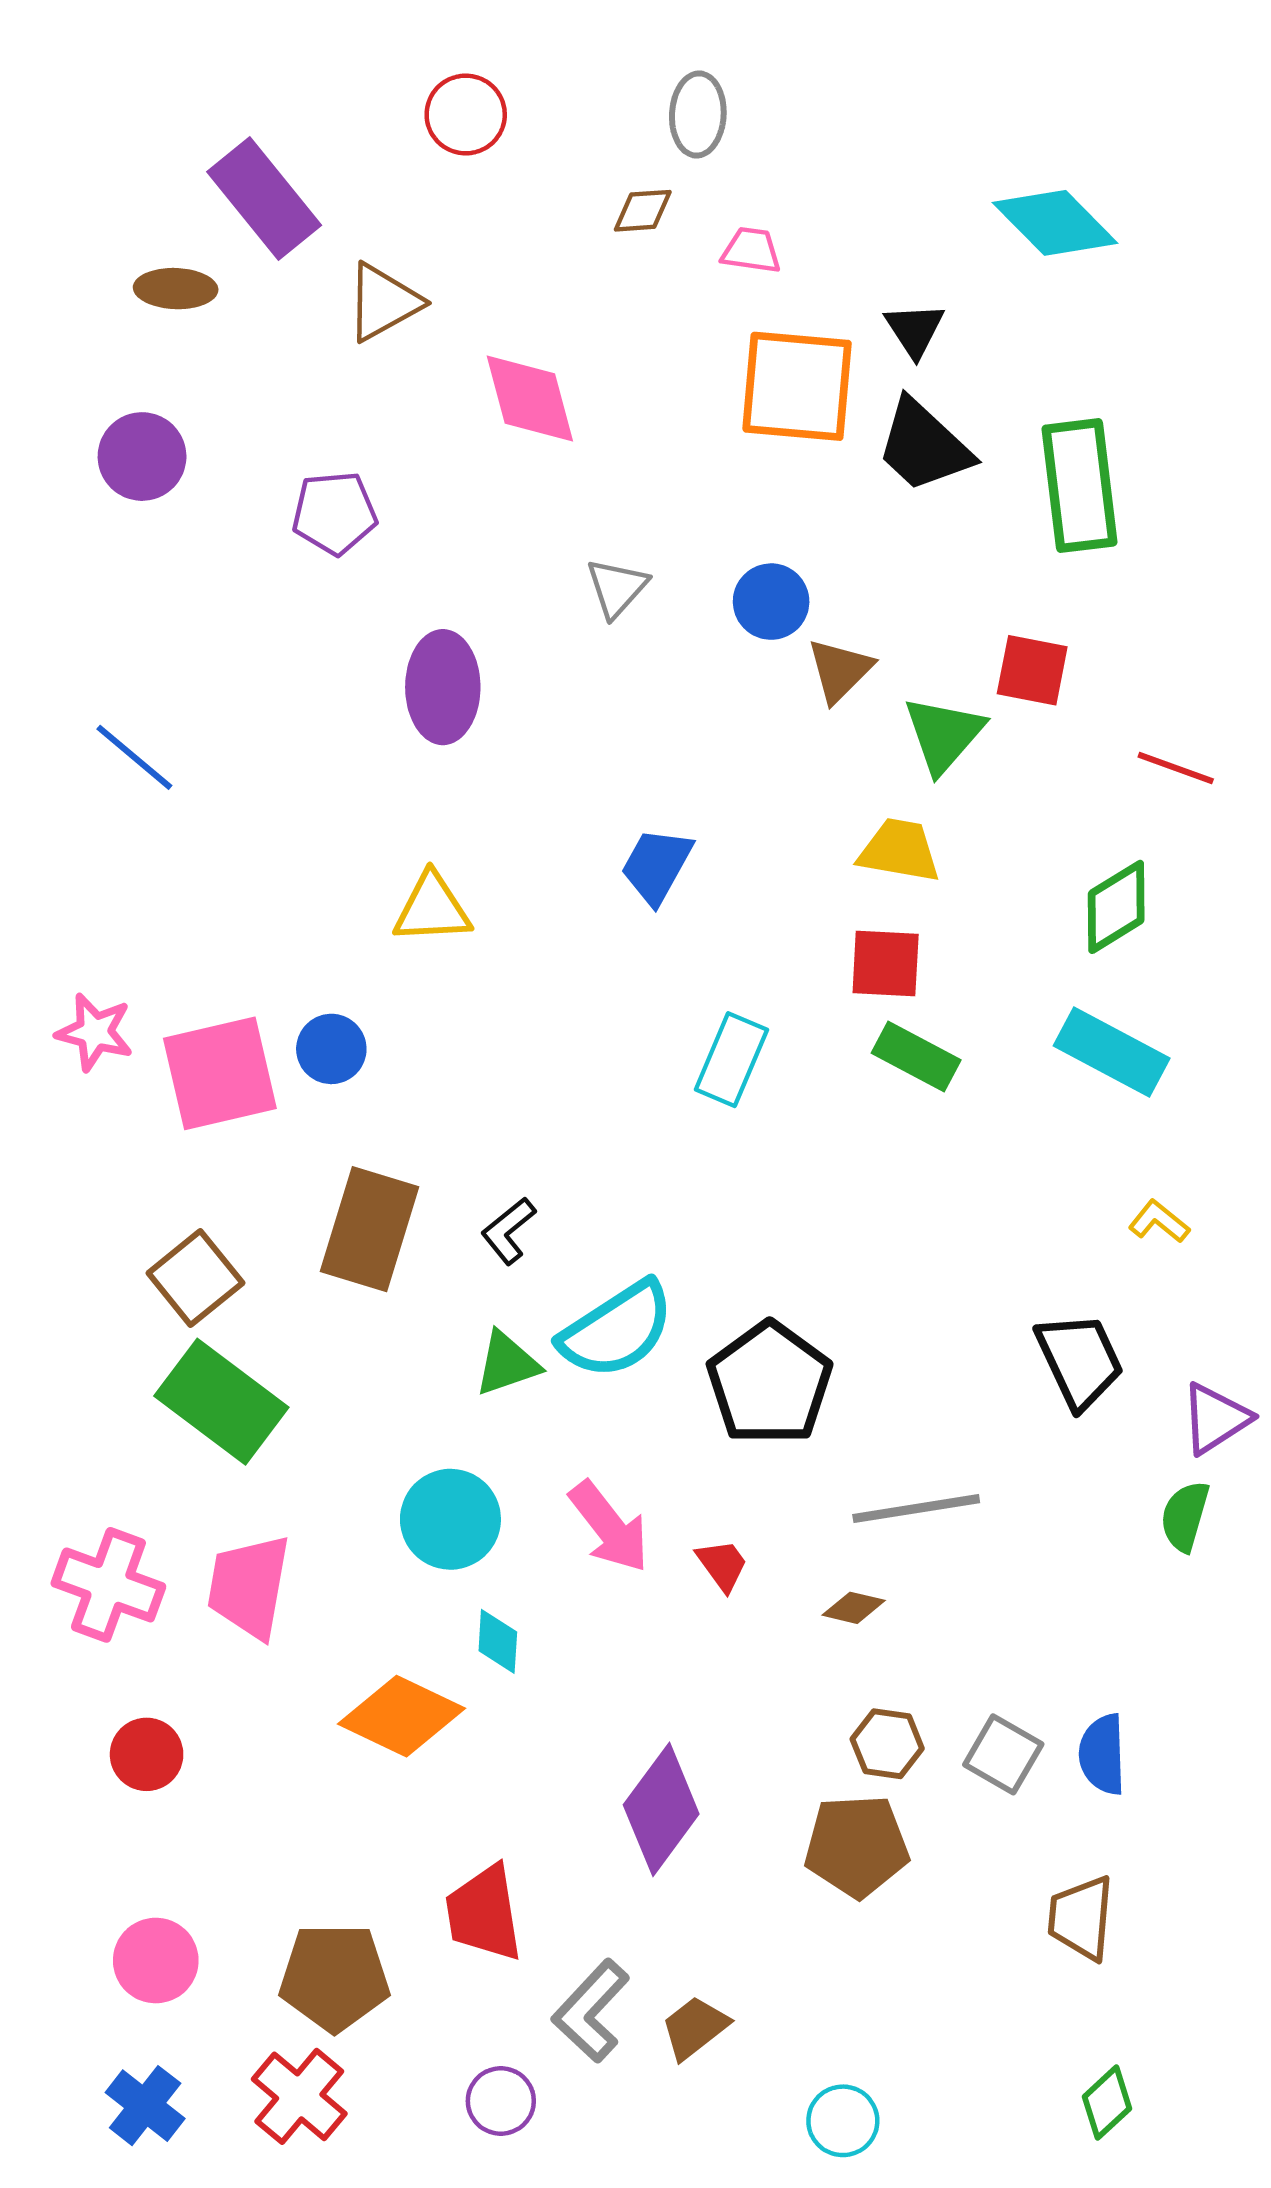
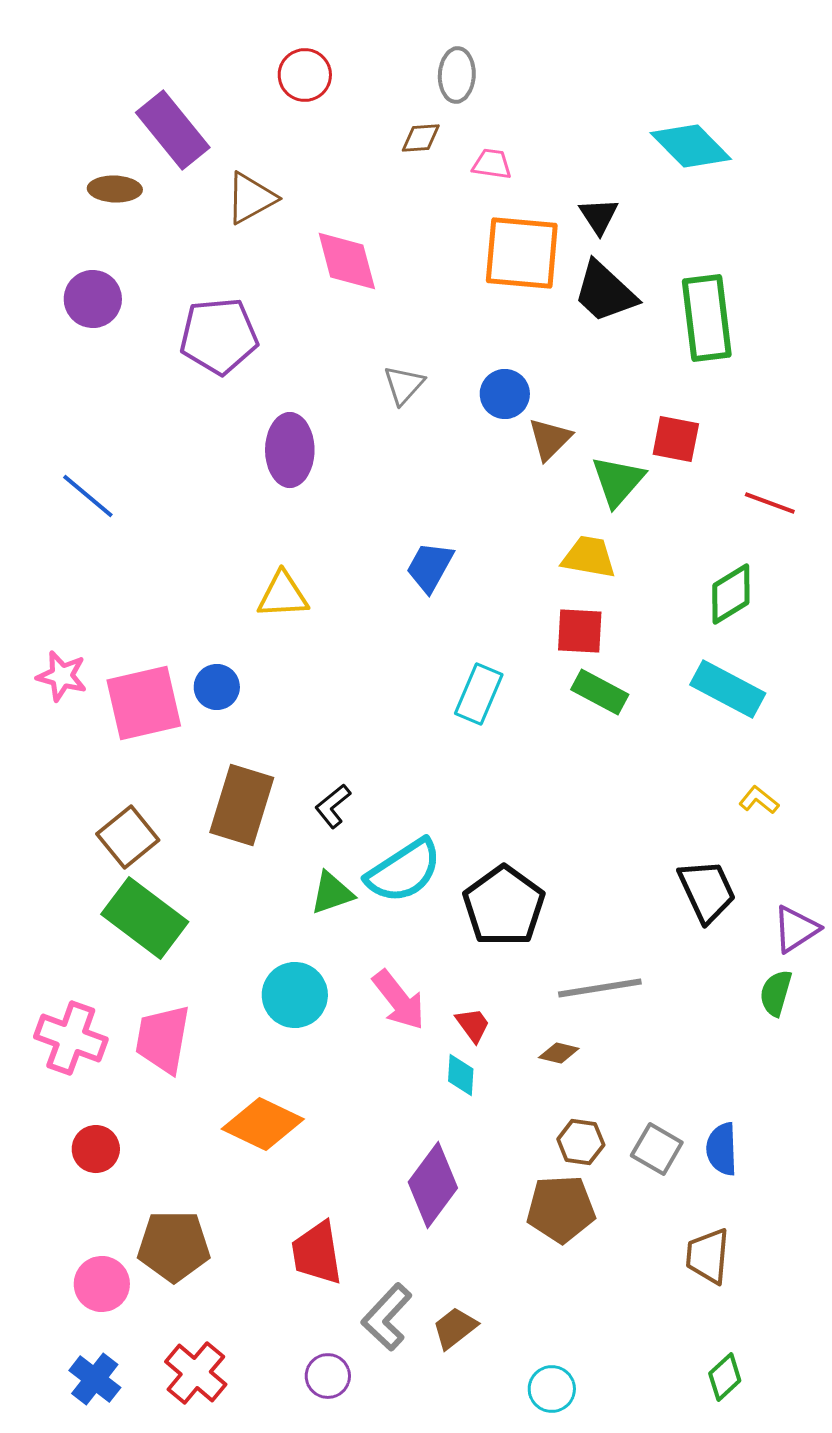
purple pentagon: (334, 513) -> (219, 336), size x1.4
cyan diamond: (498, 1641) -> (461, 1075), moved
brown pentagon: (334, 1977) -> (174, 1246), moved

